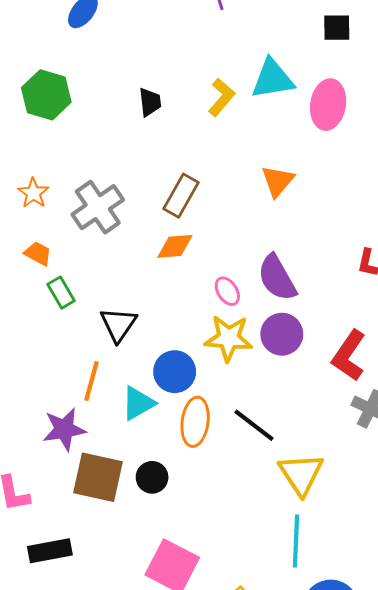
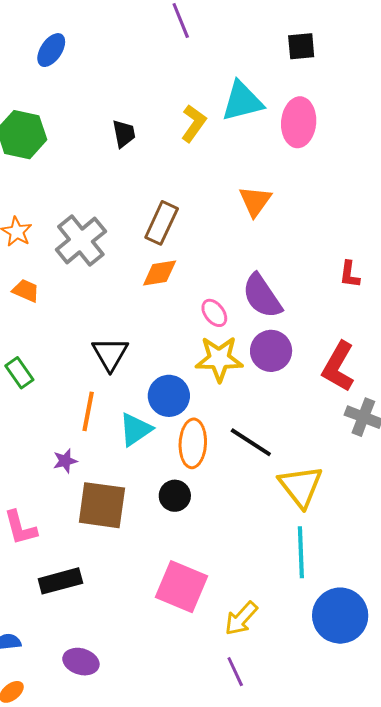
green rectangle: (61, 293) -> (19, 373), moved
purple star: (64, 429) -> (65, 461), size x0.6
black circle: (152, 477) -> (175, 496), moved

